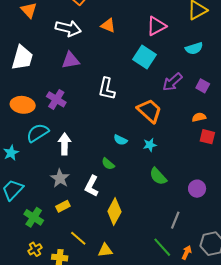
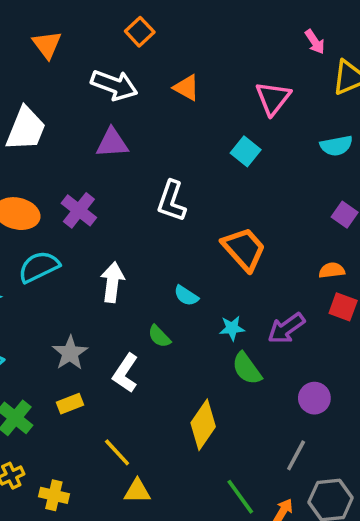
pink triangle: (156, 26) -> (273, 98), turned -30
cyan square: (144, 57) -> (246, 151), size x0.7
purple arrow: (172, 82) -> (286, 328), moved
white arrow: (65, 144) -> (112, 282), moved
cyan star: (150, 145) -> (232, 328), moved
yellow diamond: (114, 212) -> (203, 425), moved
gray line: (175, 220) -> (296, 455), moved
yellow line: (78, 238) -> (117, 452), moved

